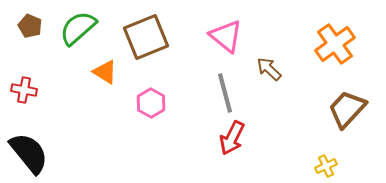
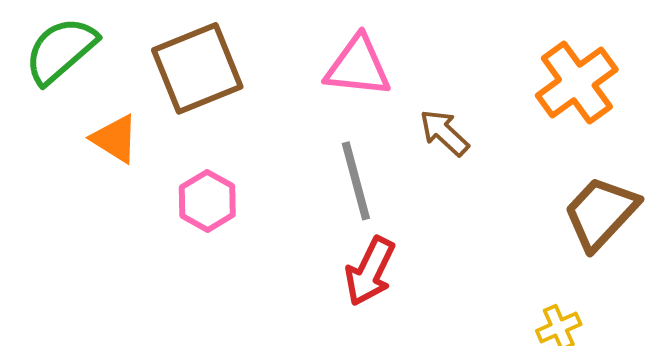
pink triangle: (226, 36) -> (358, 66), turned -33

